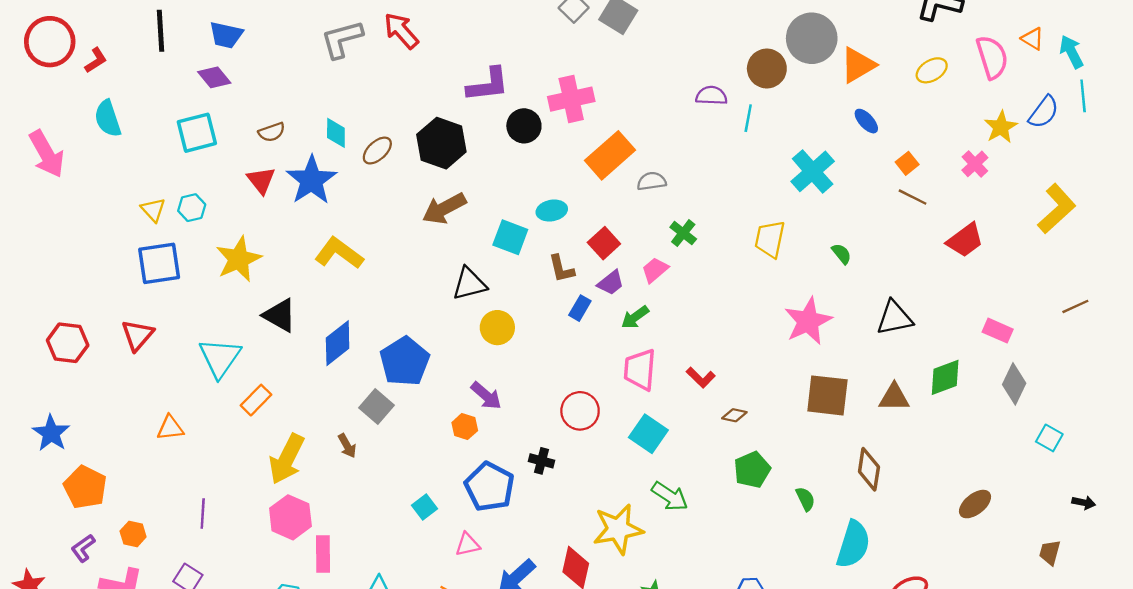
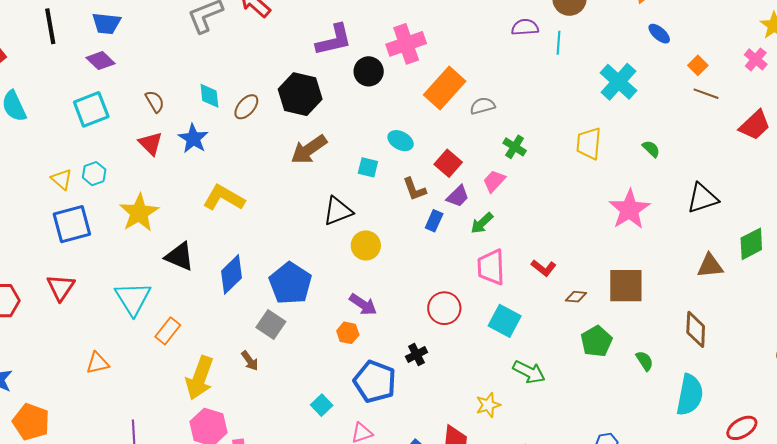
brown semicircle: (272, 132) -> (155, 101), turned -95
blue star: (311, 180) -> (193, 138), size x0.7
cyan ellipse: (552, 211) -> (401, 141), turned 45
cyan square: (510, 237) -> (368, 167), size x0.7
brown square: (827, 395) -> (626, 286), moved
black cross: (542, 461) -> (416, 354), turned -35
yellow star: (618, 529) -> (488, 405), size x0.6

